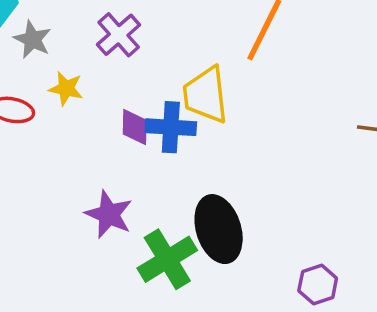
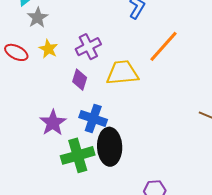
purple cross: (119, 35) -> (88, 47), moved
yellow trapezoid: (206, 95) -> (122, 73), turned 76
blue cross: (171, 127) -> (93, 119), moved

